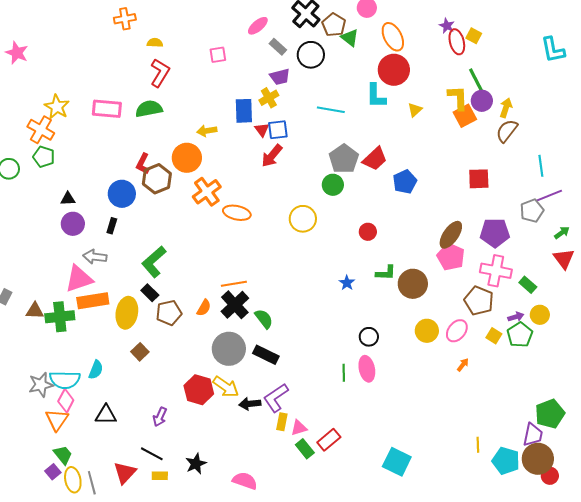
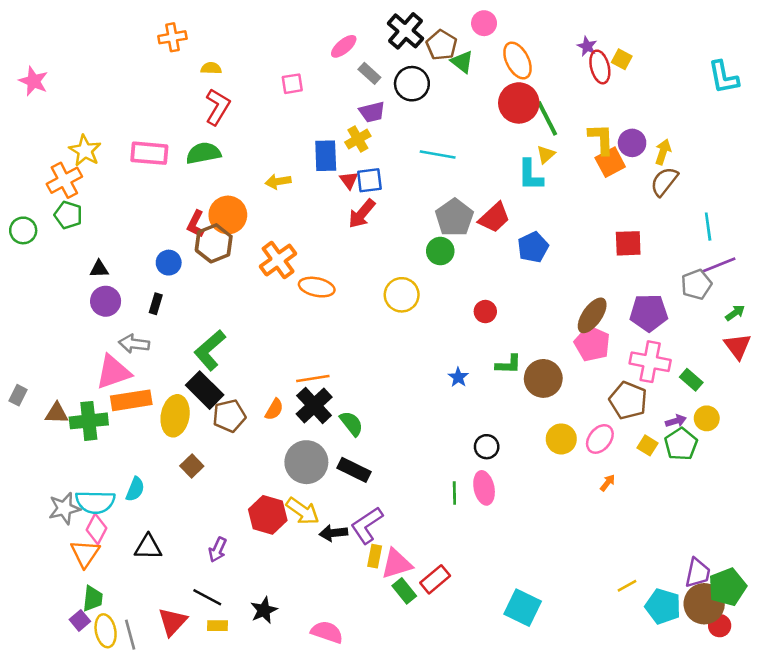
green line: (477, 82) -> (547, 118), moved
cyan L-shape: (376, 96) -> (530, 175), moved
orange cross: (41, 130) -> (64, 180), turned 32
orange circle: (187, 158) -> (228, 215), moved
blue circle: (122, 194) -> (169, 263), size x0.7
black rectangle: (150, 293) -> (205, 390), size x1.6
green pentagon: (550, 414) -> (727, 587), moved
pink triangle: (299, 428) -> (396, 564), size x1.5
yellow line: (478, 445) -> (627, 586), turned 63
green trapezoid: (63, 455) -> (93, 599), turned 45

